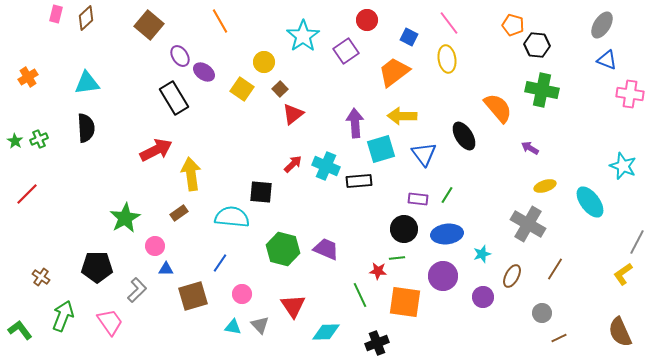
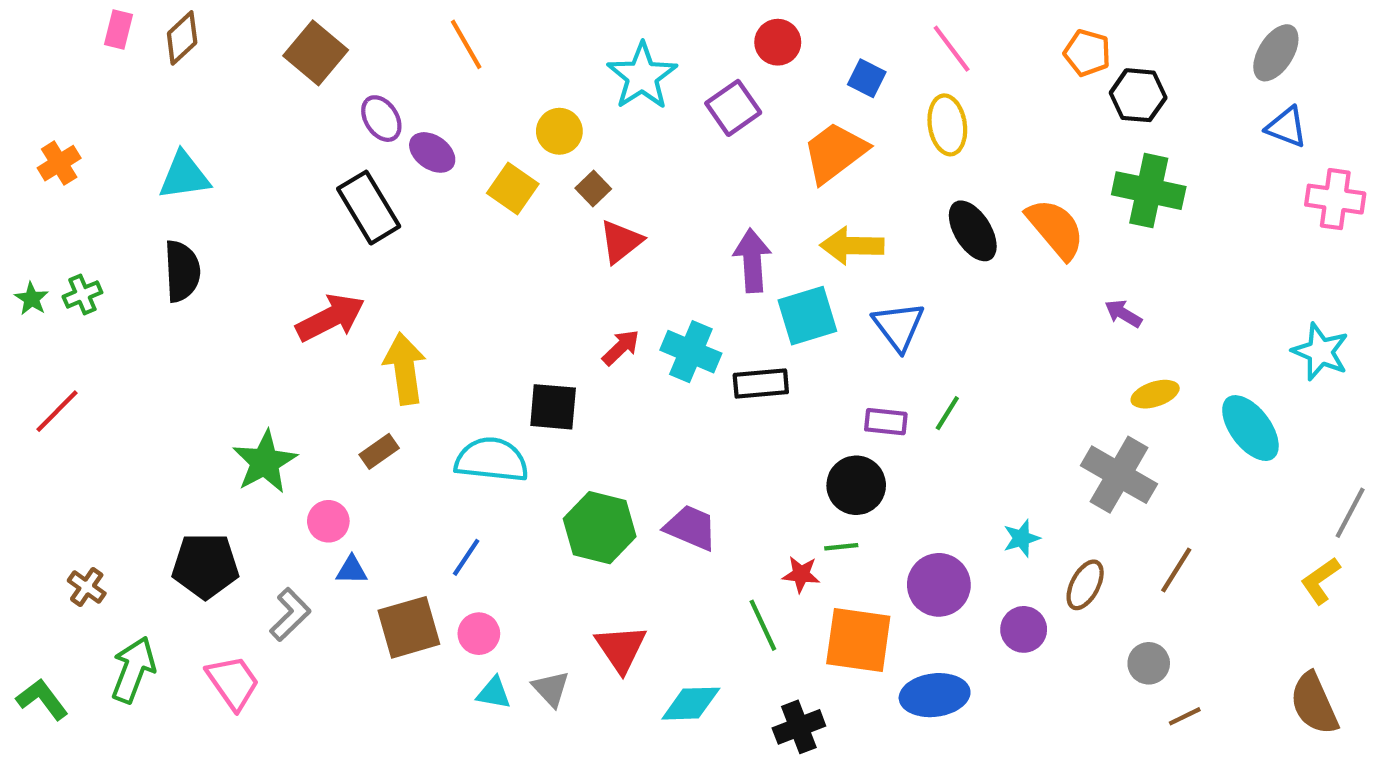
black ellipse: (464, 136) -> (973, 231), moved
blue ellipse: (447, 234) -> (935, 695), moved
pink circle: (242, 294) -> (479, 634), moved

